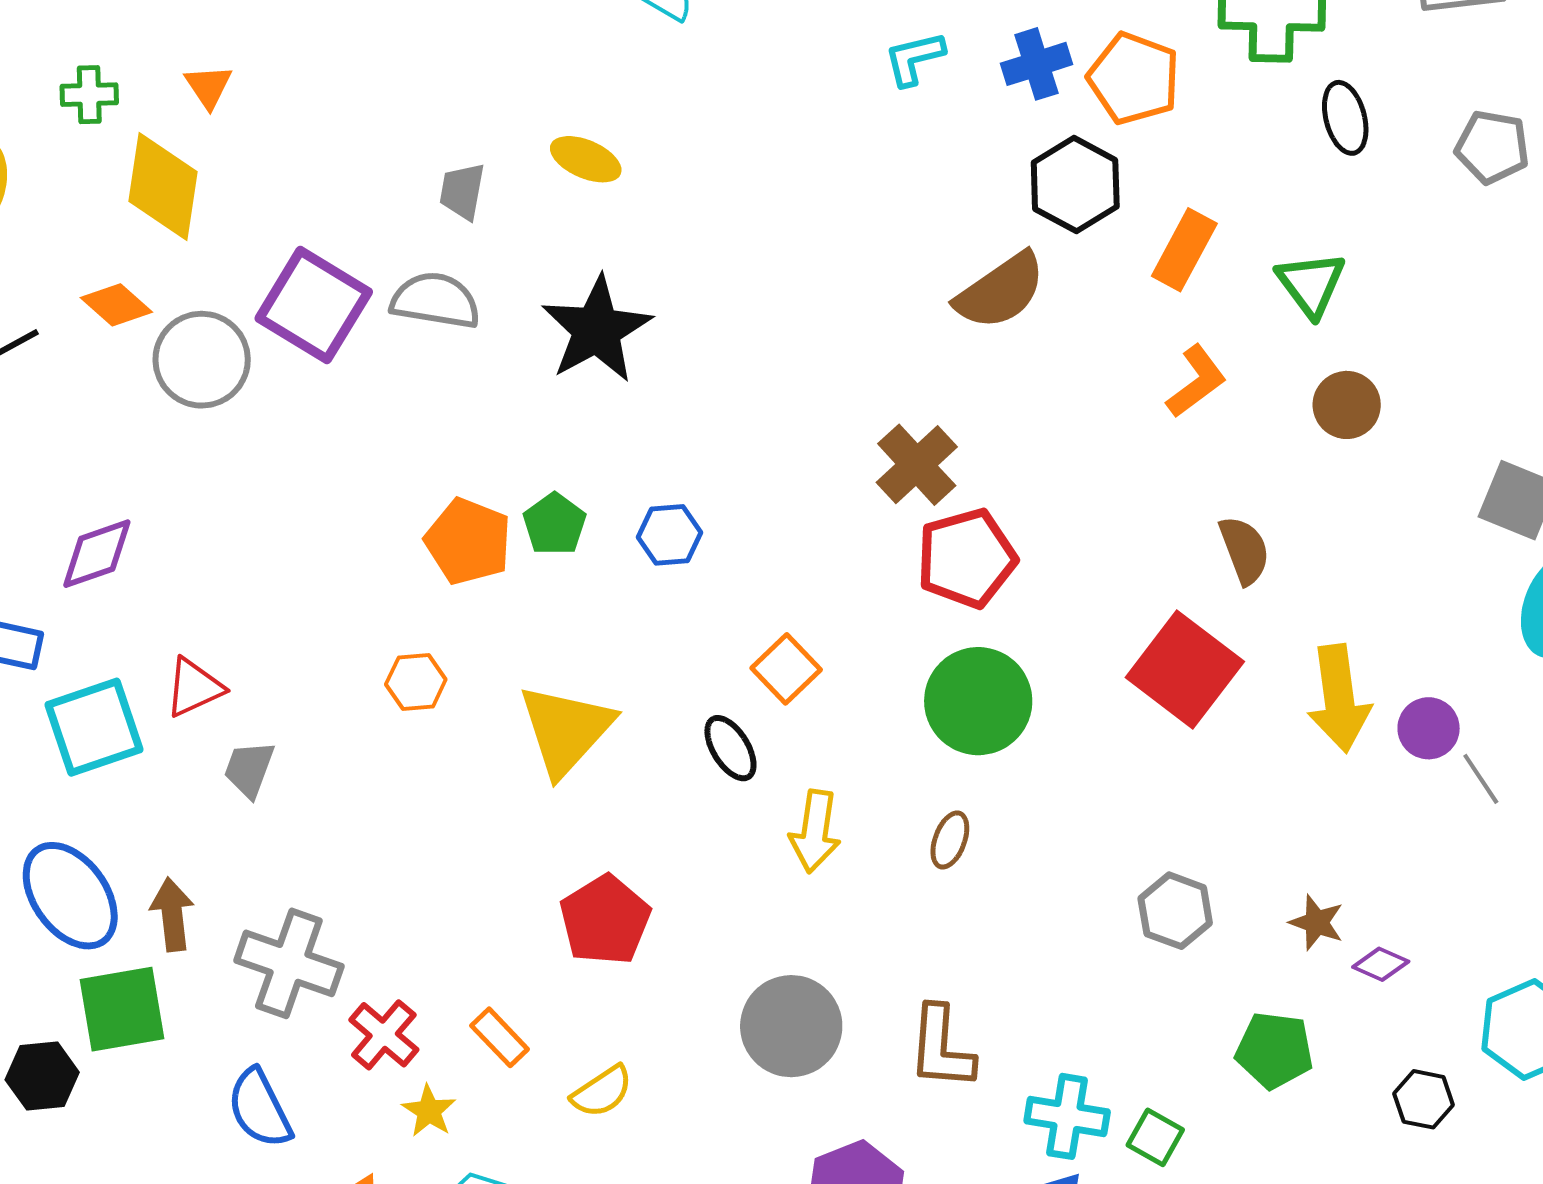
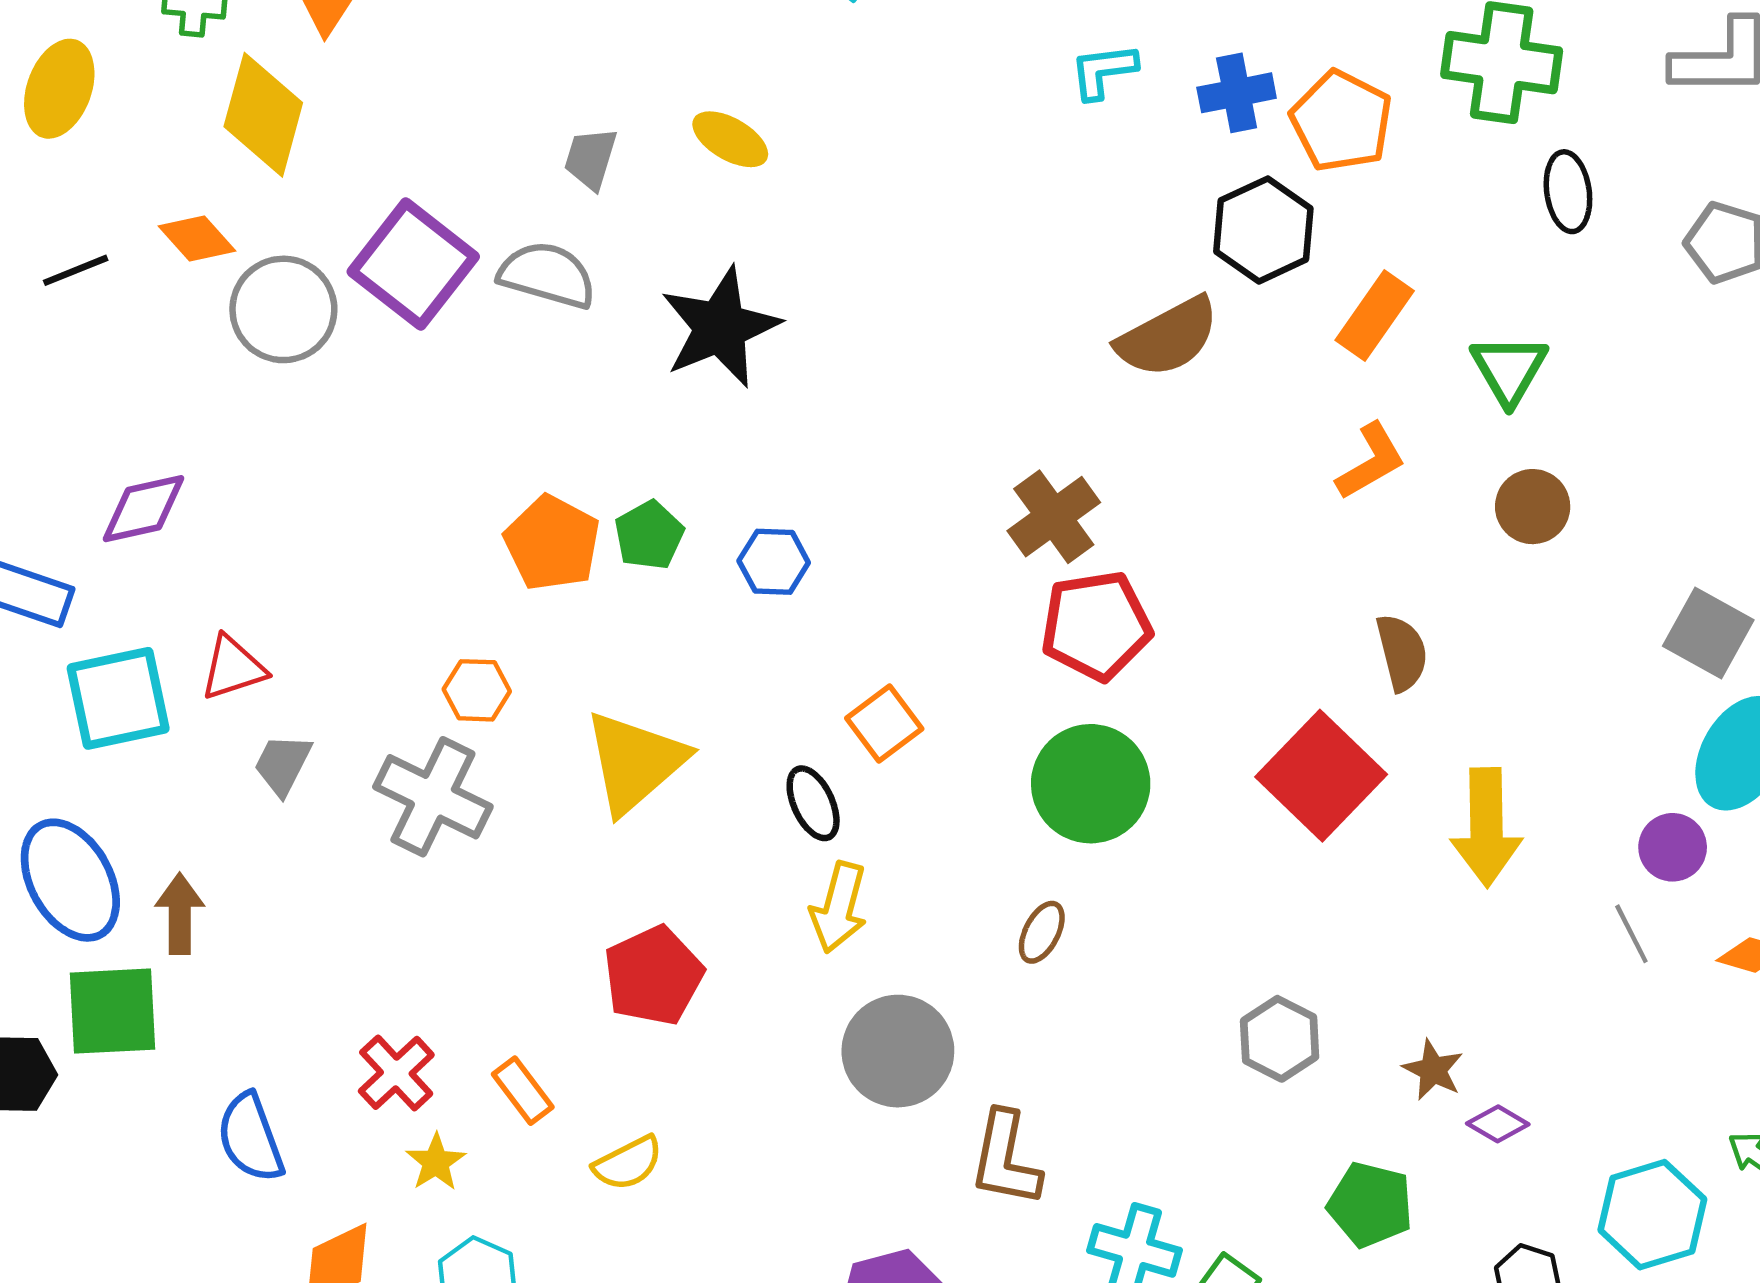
purple circle: (1429, 728) -> (1673, 847), moved
yellow arrow: (815, 831) -> (839, 907), moved
gray cross: (289, 963) -> (433, 797), moved
gray circle: (791, 1026) -> (898, 1051), moved

